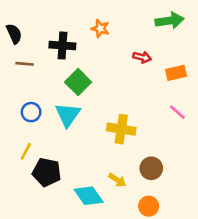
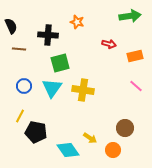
green square: (78, 82) -> (60, 63), turned 30
yellow cross: (121, 129) -> (83, 90), moved
brown circle: (151, 168) -> (125, 128), moved
orange circle: (149, 206) -> (113, 150), moved

